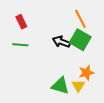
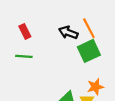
green square: (80, 40) -> (89, 51), turned 35
black arrow: (61, 42) -> (68, 33), moved

